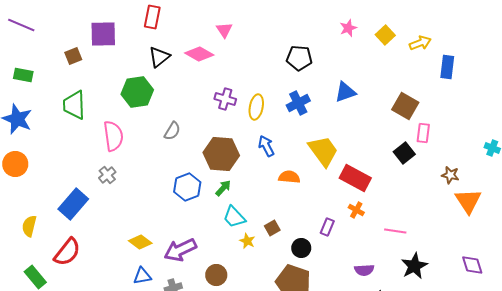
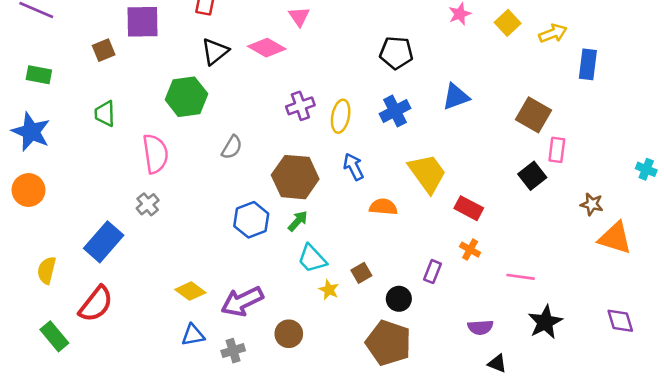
purple cross: (225, 99) -> (300, 106), turned -35
green trapezoid: (74, 105) -> (105, 114), size x0.7
red rectangle: (355, 178) -> (469, 208), size x0.7
orange triangle: (468, 201) -> (615, 238), turned -40

